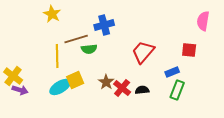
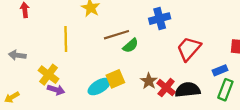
blue cross: (104, 25) -> (160, 19), moved
green semicircle: (89, 49) -> (130, 46), turned -35
yellow line: (57, 56) -> (66, 39), moved
black semicircle: (142, 90) -> (188, 90), size x1.6

